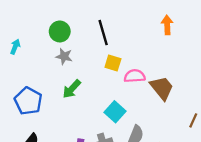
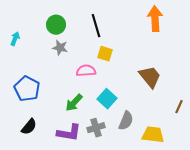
orange arrow: (167, 25) -> (155, 19), size x1.4
pink semicircle: (135, 76) -> (86, 71), moved
green arrow: (72, 89) -> (74, 103), moved

